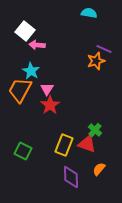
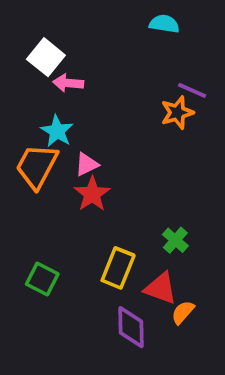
pink triangle: (47, 89) -> (87, 164), turned 32
red triangle: (87, 144) -> (161, 288), moved

